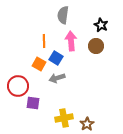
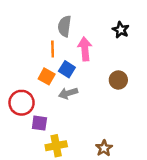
gray semicircle: (63, 15) -> (65, 26), moved
brown circle: (96, 46) -> (118, 80), moved
yellow cross: (64, 118) -> (56, 146), moved

